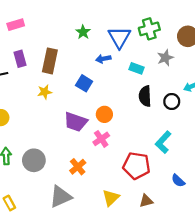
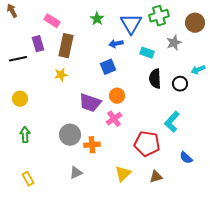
pink rectangle: (16, 25) -> (52, 21), moved, turned 49
blue square: (84, 83) -> (108, 67), moved, turned 35
gray circle: (34, 160) -> (70, 135), moved
orange cross: (78, 167) -> (92, 145), turned 35
gray triangle: (61, 197) -> (76, 173), size x0.6

